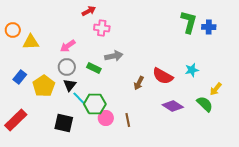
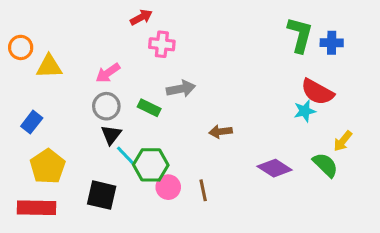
red semicircle: (163, 76) -> (317, 92), moved
brown arrow: (139, 83) -> (221, 132), turned 56
yellow pentagon: (44, 86) -> (48, 166), moved
red rectangle: (16, 120) -> (36, 208), moved, turned 45

